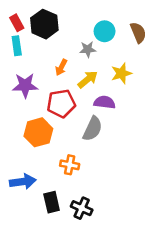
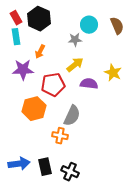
orange arrow: (61, 67) -> (40, 52), moved
yellow star: (121, 73) -> (113, 73), moved, turned -30
gray semicircle: (92, 129) -> (72, 116), moved
blue arrow: (23, 182) -> (19, 164), moved

